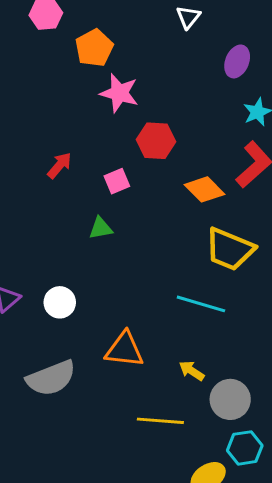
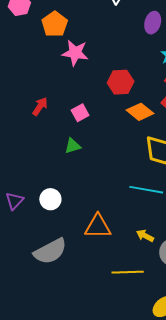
red hexagon: (156, 141) -> (121, 82), moved

